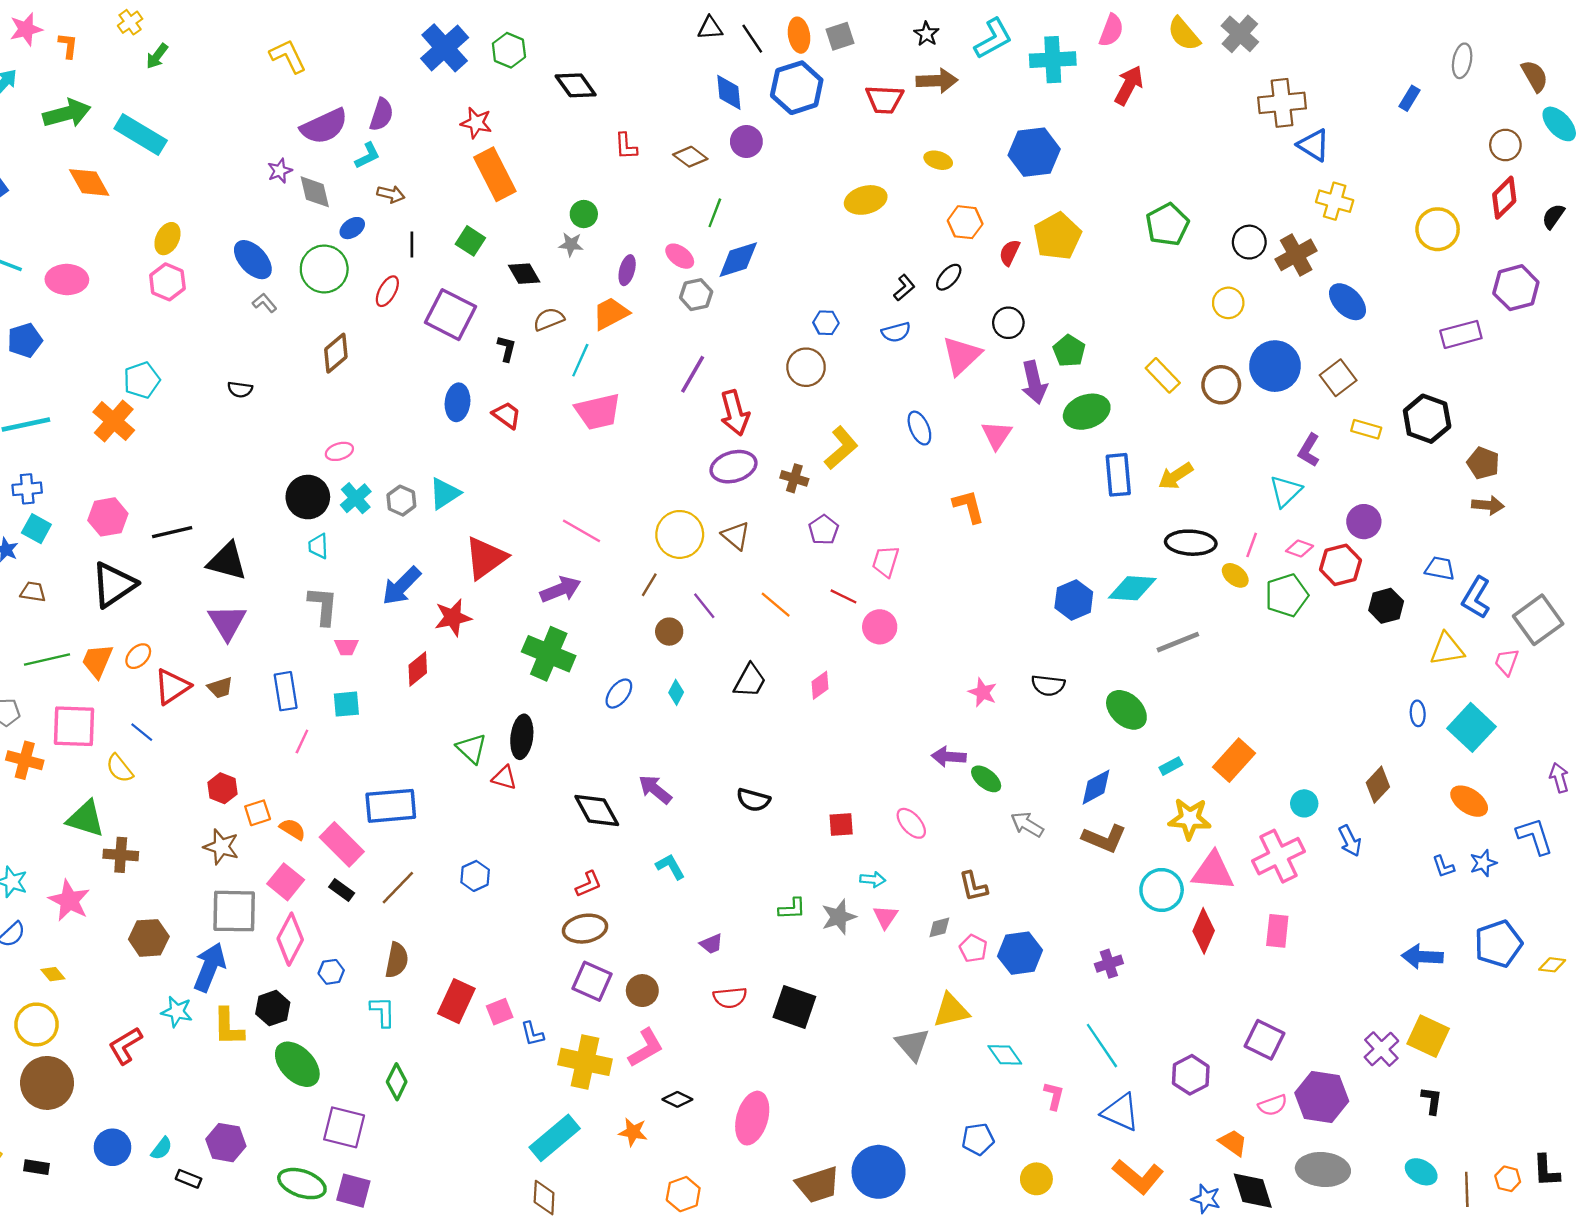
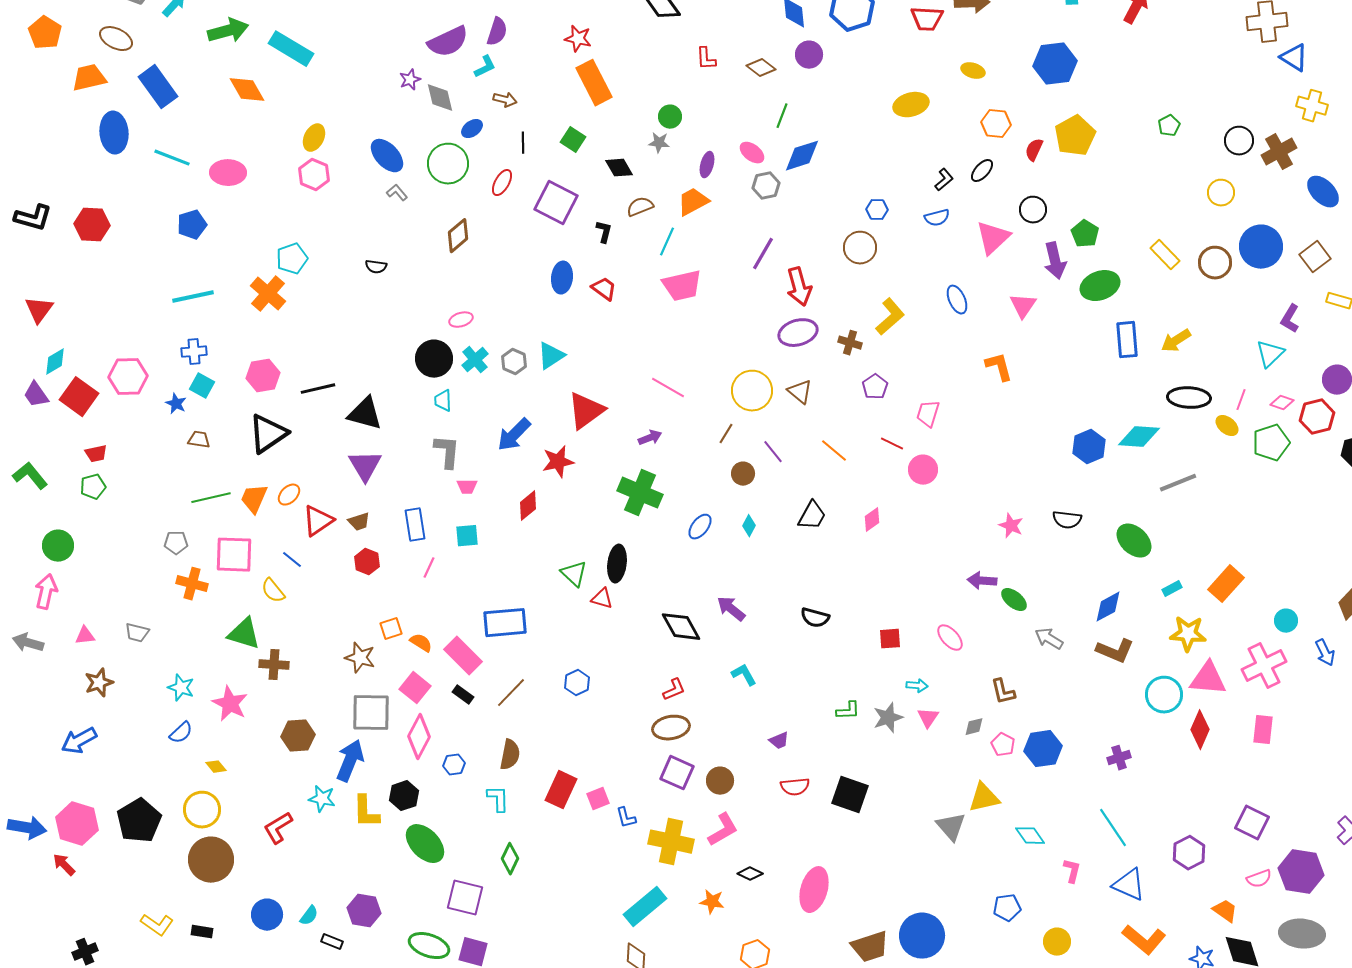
green pentagon: (1167, 225) -> (1169, 126), size x0.6
purple arrow: (560, 589) -> (650, 438), size x0.7
red hexagon: (222, 788) -> (367, 562), moved

